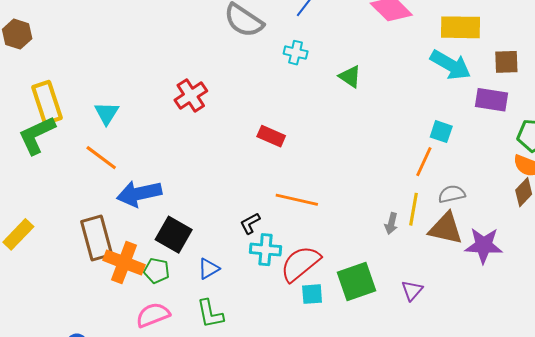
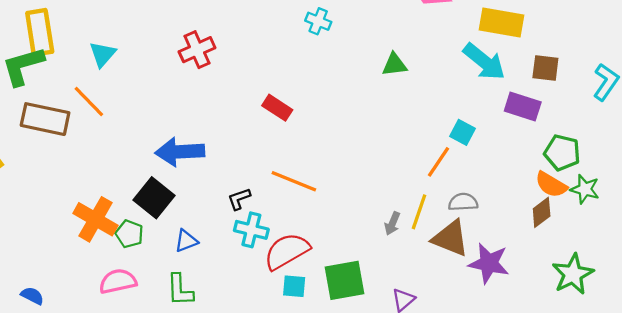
green triangle: (350, 77) -> (394, 65), moved, turned -50
blue arrow: (139, 194) -> (180, 152), moved
brown rectangle: (97, 238) -> (45, 119), moved, turned -72

